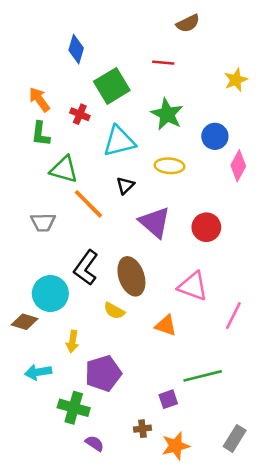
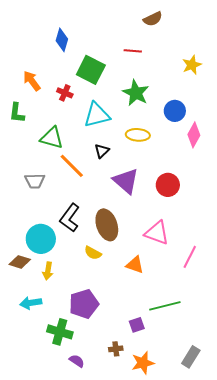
green square: (112, 86) -> (91, 70), turned -32
green L-shape: (41, 134) -> (17, 113), moved
yellow arrow: (72, 341) -> (48, 271), moved

